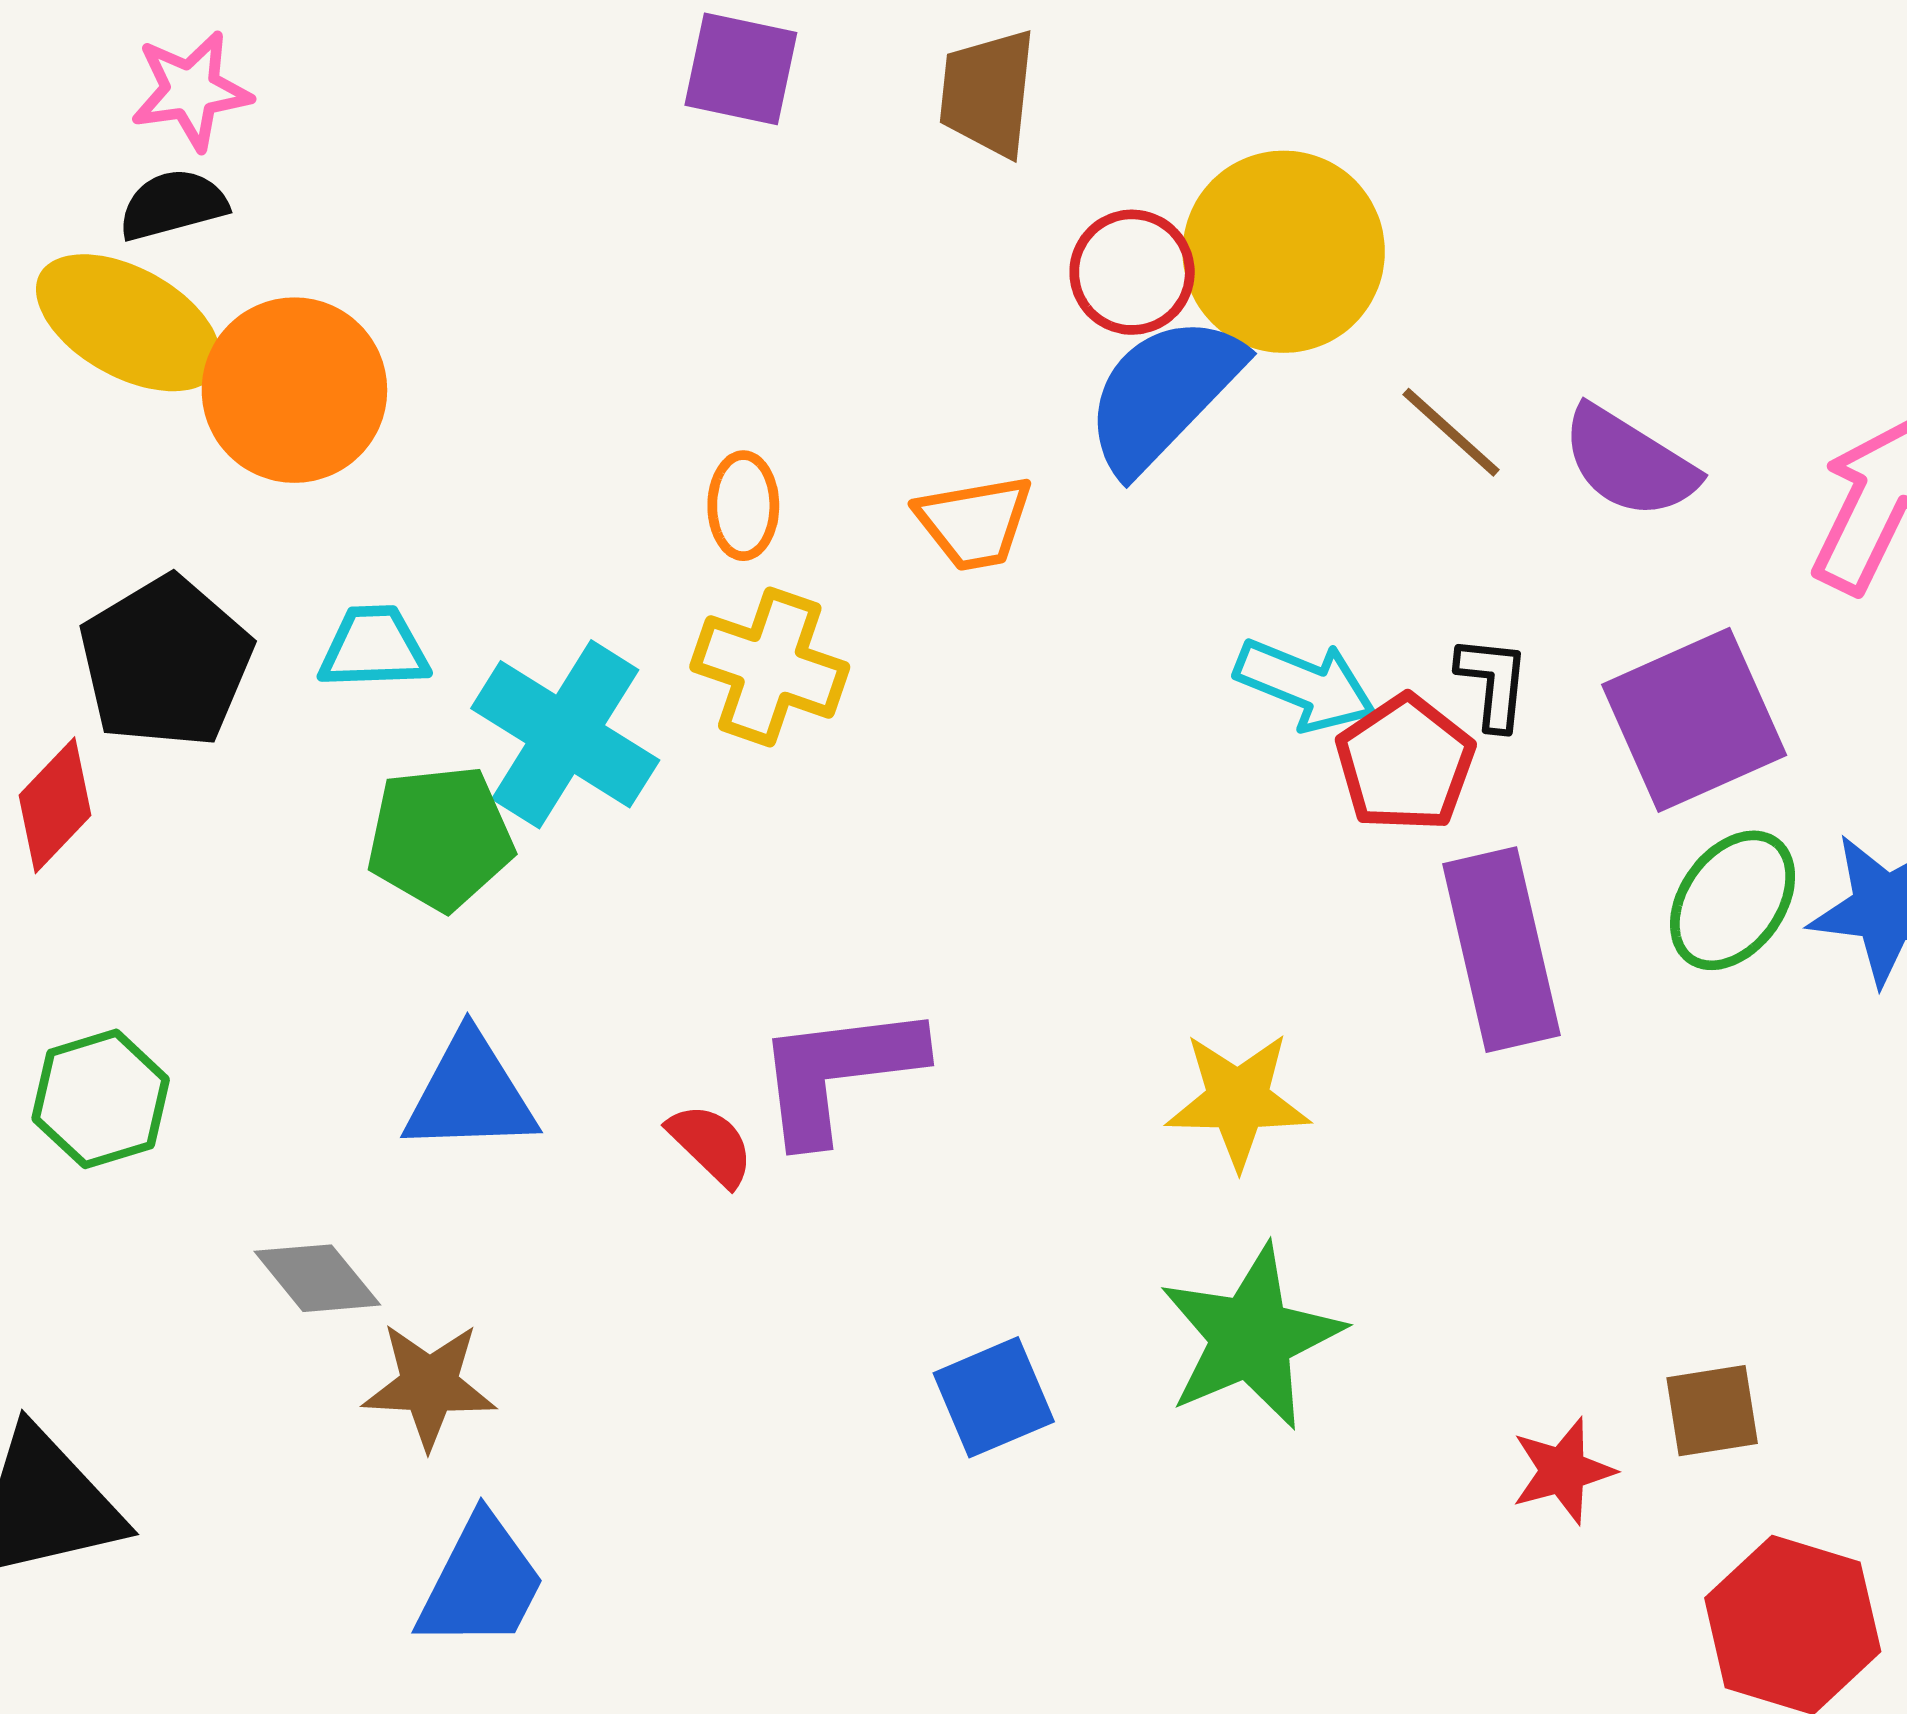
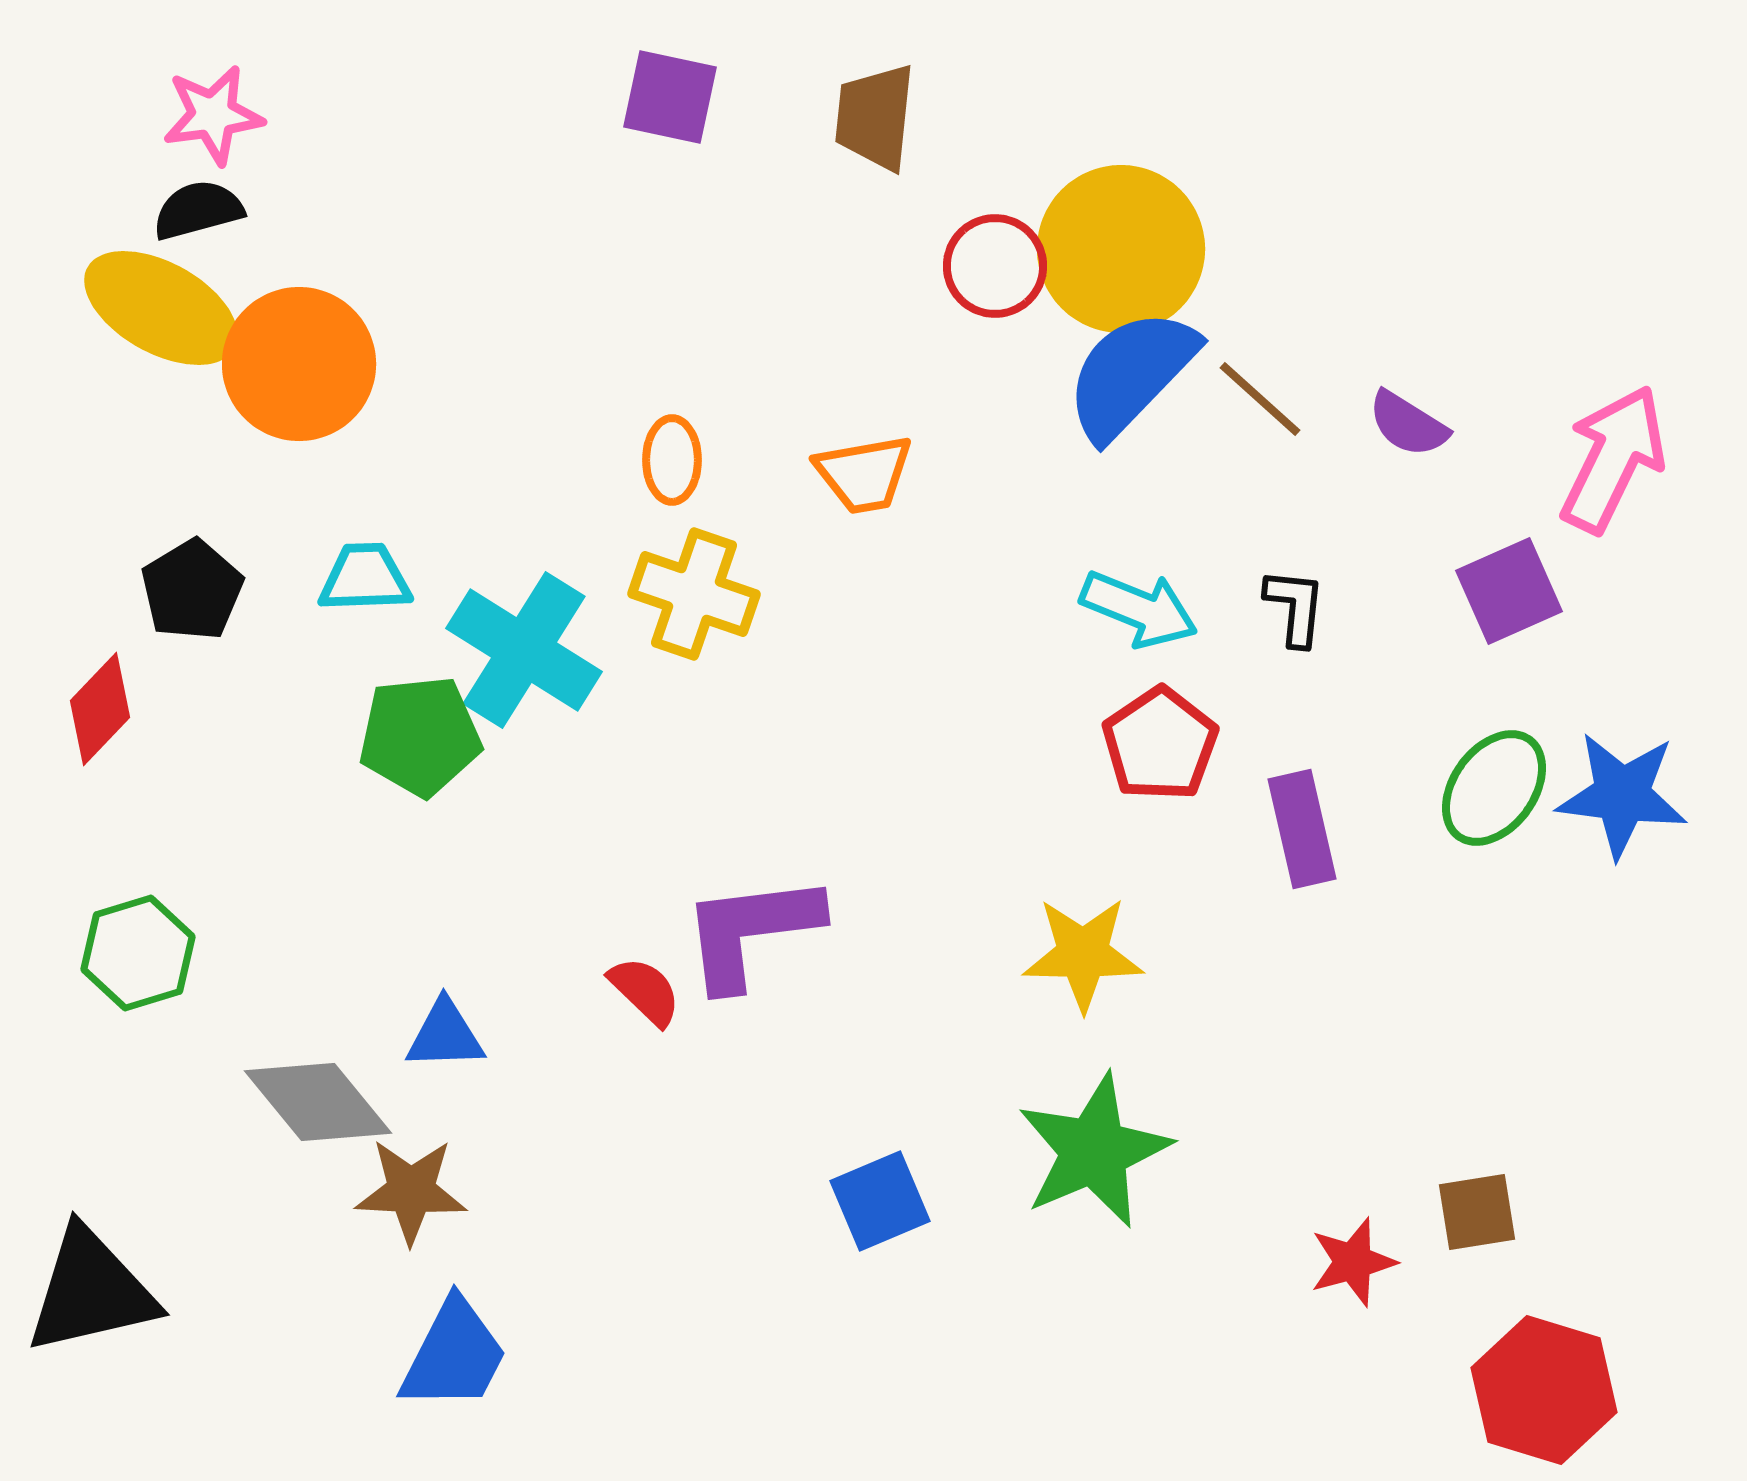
blue semicircle: (1163, 394) -> (1131, 374), moved
purple semicircle: (1629, 462) -> (1408, 424), size x0.7
black pentagon: (166, 662) -> (192, 590), size x0.7
purple square: (1694, 720) -> (1509, 591), moved, size x0.7
red pentagon: (1405, 763) -> (1160, 744), moved
purple rectangle: (1501, 950) -> (1302, 829), size x0.7
blue triangle: (470, 1094) -> (445, 1035), moved, size x0.7
gray diamond: (317, 1278) -> (318, 1102), size x1.4

